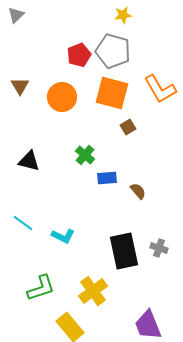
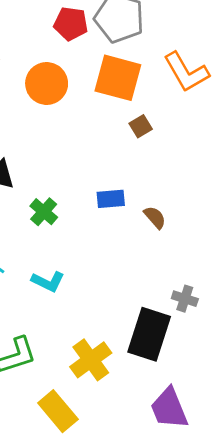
red pentagon: (79, 55) -> (71, 24), turned 30
green cross: (85, 155) -> (44, 212), moved
black rectangle: (124, 251) -> (149, 334), moved, turned 30

